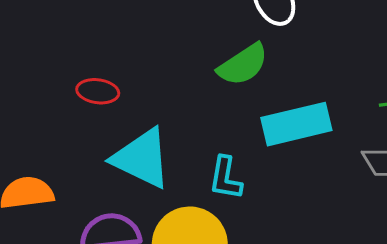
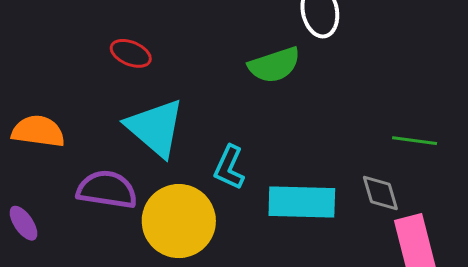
cyan rectangle: (296, 124) -> (302, 202), moved

